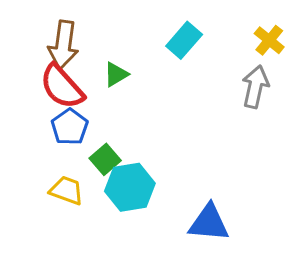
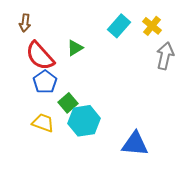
yellow cross: (269, 40) -> (152, 26), moved
brown arrow: (63, 45) -> (25, 23), moved, size x0.6

